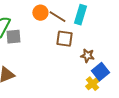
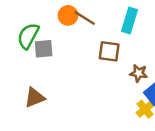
orange circle: (40, 13) -> (68, 15), moved
brown line: (57, 17) -> (85, 18), moved

